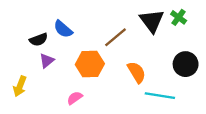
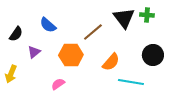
green cross: (179, 17) -> (147, 15), turned -32
black semicircle: (39, 40) -> (16, 34), moved, turned -35
orange semicircle: (137, 72) -> (111, 62), turned 72

